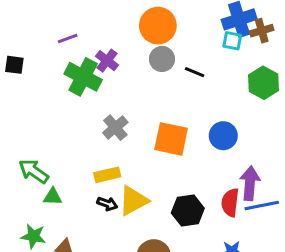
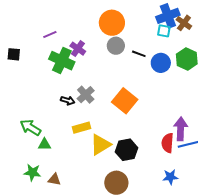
brown cross: (262, 31) -> (184, 23), turned -35
blue circle: (223, 136) -> (161, 63), moved
orange square: (171, 139) -> (125, 101), turned 30
black arrow: (107, 204) -> (68, 101), moved
black hexagon: (188, 211) -> (126, 150), moved

